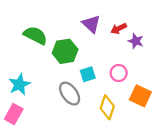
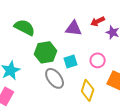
purple triangle: (91, 24) -> (74, 28), moved, turned -36
green hexagon: (65, 51) -> (46, 52), moved

